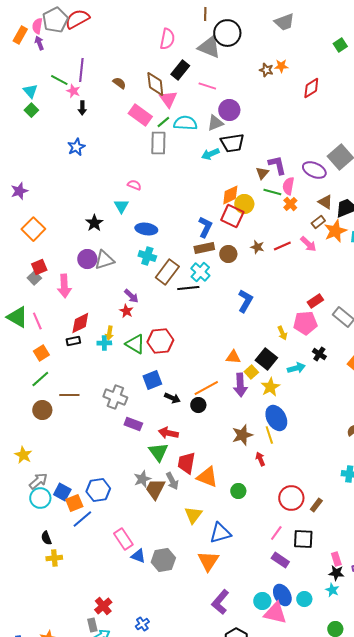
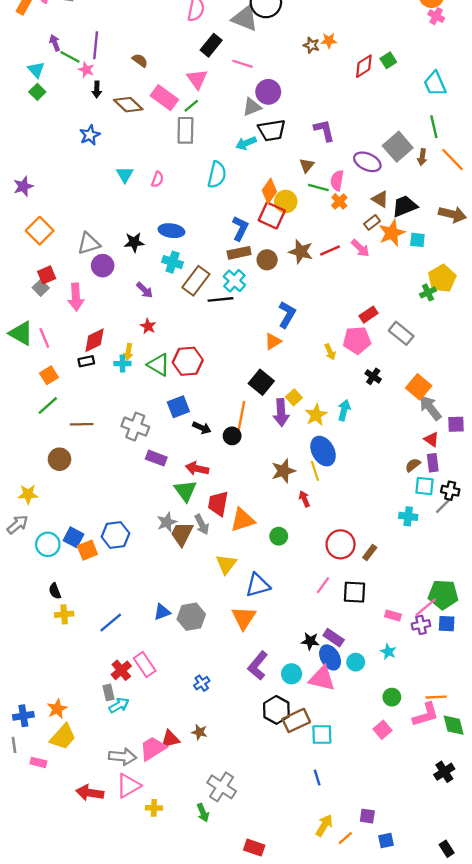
purple arrow: (39, 43) -> (55, 43), moved
green square: (340, 45) -> (388, 60), moved
brown diamond: (155, 84) -> (128, 105), moved, turned -40
cyan semicircle: (185, 123) -> (217, 175), moved, turned 100
purple L-shape: (277, 165) -> (324, 130), moved
pink semicircle: (134, 185) -> (157, 179), turned 88
orange diamond: (230, 195) -> (269, 191), turned -30
cyan triangle: (121, 206) -> (125, 175), moved
black star: (94, 223) -> (134, 242), moved, turned 30
brown star: (257, 247) -> (301, 252), size x1.5
gray triangle: (104, 260) -> (89, 243), moved
purple arrow: (131, 296) -> (145, 290), moved
orange triangle: (233, 357) -> (273, 341), moved, turned -35
black square: (266, 359) -> (261, 382), moved
cyan arrow: (296, 368) -> (344, 410), moved, turned -60
orange line: (206, 388) -> (241, 416), turned -50
brown circle: (42, 410) -> (59, 459), moved
yellow star: (23, 455) -> (28, 494), turned -30
orange triangle: (207, 477) -> (243, 520), turned -40
gray arrow: (38, 481) -> (17, 525), moved
blue line: (82, 519) -> (111, 622), moved
pink rectangle: (123, 539) -> (145, 664), moved
blue triangle: (138, 556) -> (162, 612), turned -42
pink rectangle: (336, 559) -> (393, 615), turned -56
purple rectangle: (280, 560) -> (334, 638), moved
black star: (336, 573) -> (310, 641), moved
cyan circle: (262, 601) -> (292, 674), moved
blue cross: (142, 624) -> (202, 683), moved

